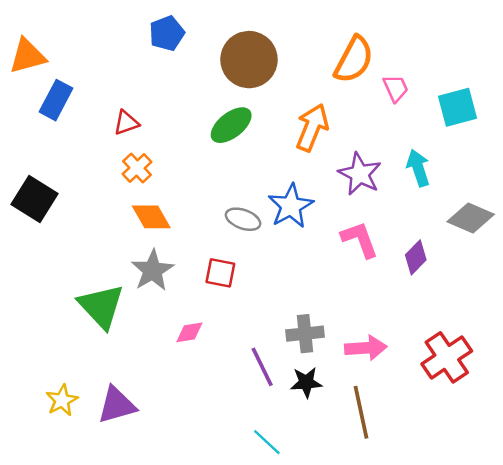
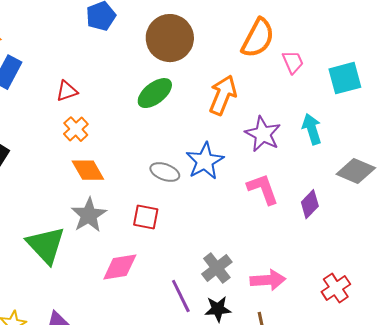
pink diamond: (189, 332) -> (120, 267), size x1.5
gray cross: (305, 334) -> (217, 268), turned -32
red cross: (447, 357) -> (336, 288), size x0.7

